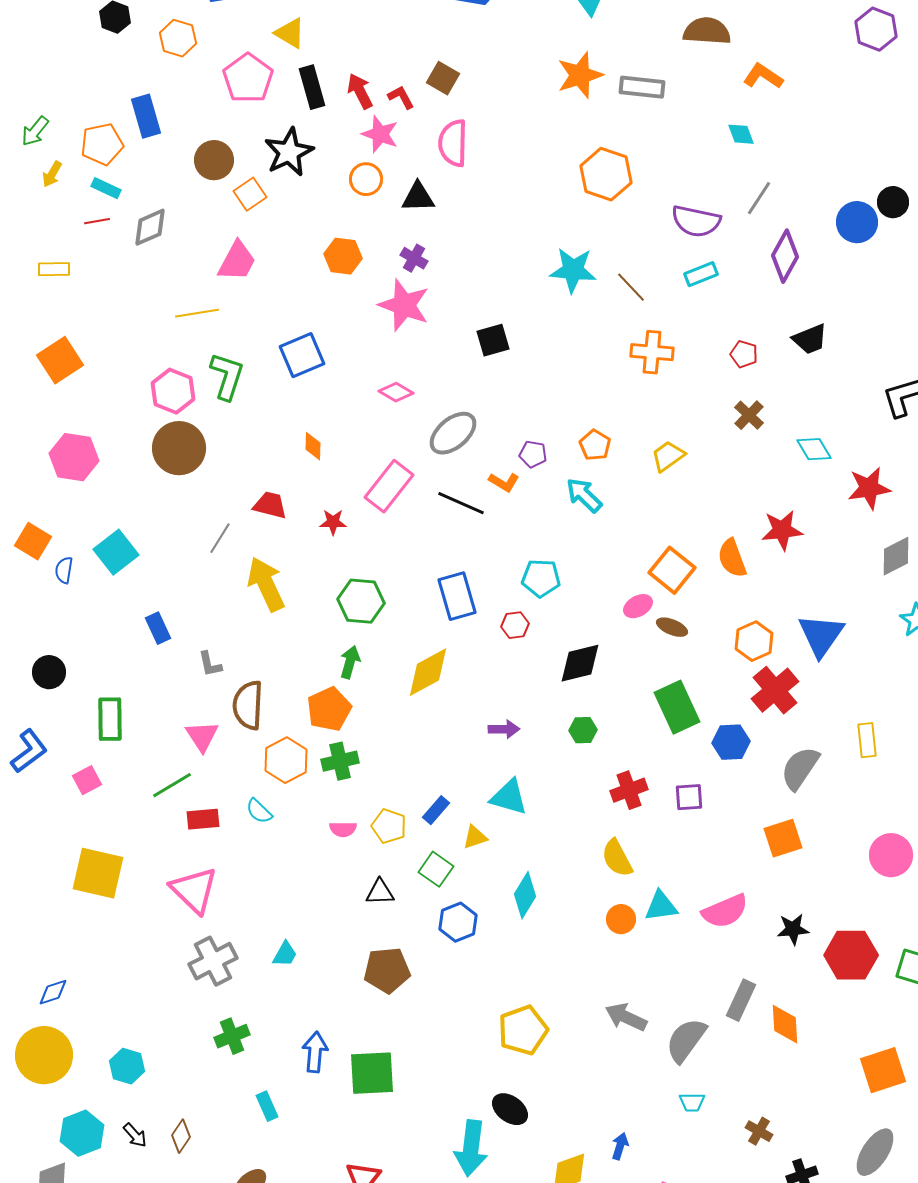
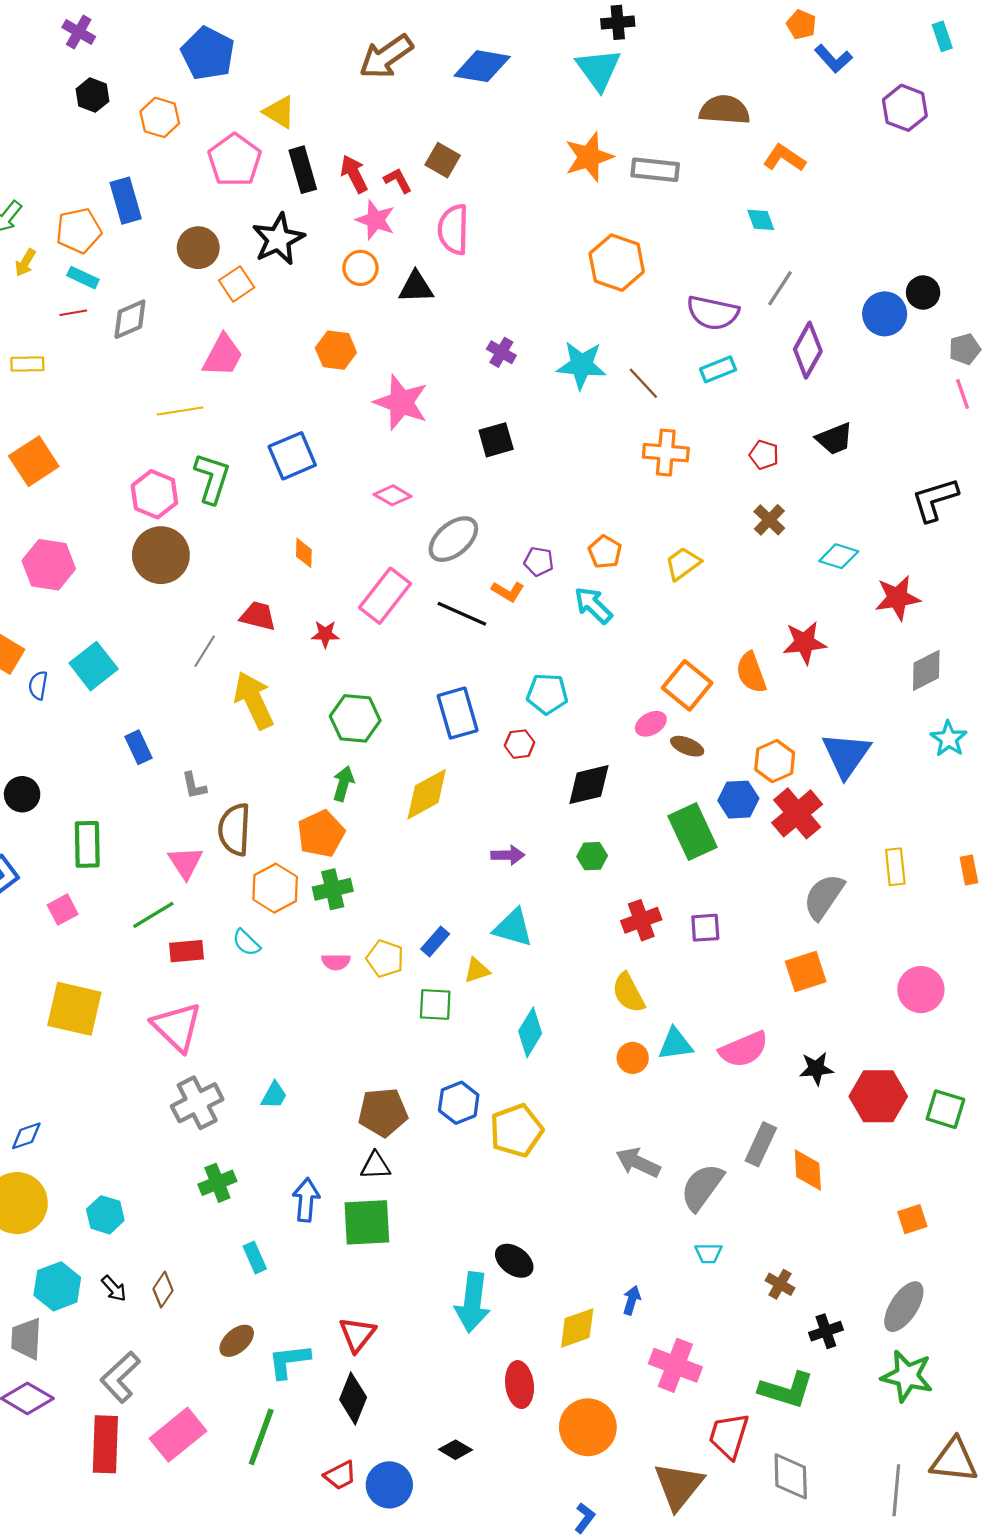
purple cross: (414, 258) -> (501, 352), moved
cyan diamond: (814, 449) -> (839, 556), turned -42
blue hexagon: (731, 742) -> (738, 800), moved
green square: (436, 869) -> (435, 1005), turned -32
black triangle: (380, 892) -> (375, 1166), moved
blue hexagon: (458, 922) -> (459, 1103), moved
yellow pentagon: (523, 1030) -> (516, 1130), moved
orange square: (883, 1070) -> (912, 1219), size x0.6

